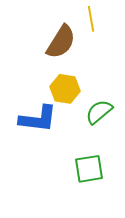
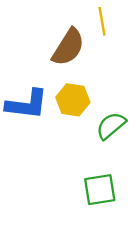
blue L-shape: (38, 119) -> (27, 104), moved

